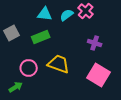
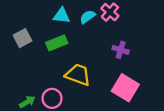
pink circle: (29, 68) -> (52, 98), moved

